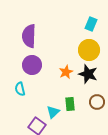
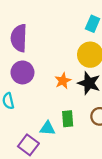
cyan triangle: (53, 112) -> (47, 128), turned 48

